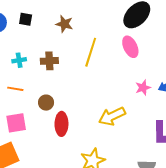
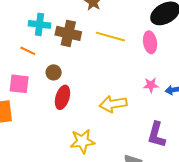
yellow line: (91, 52) -> (110, 37), turned 72
cyan cross: (19, 60) -> (39, 24), size x1.5
brown cross: (49, 61) -> (68, 33), size x1.4

